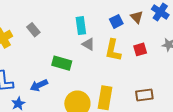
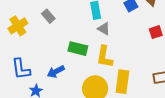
yellow L-shape: (113, 50) -> (105, 57), moved

